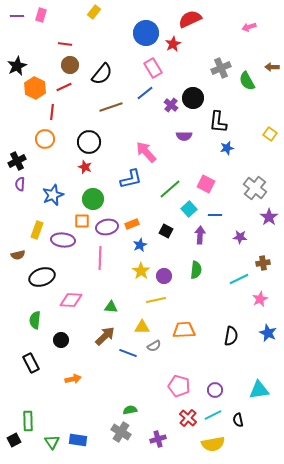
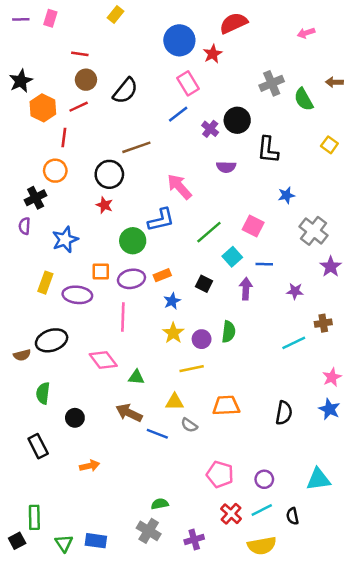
brown line: (111, 107) -> (136, 147), moved
yellow square: (270, 134) -> (329, 145), moved
blue star: (227, 148) -> (286, 195), moved
black cross: (17, 161) -> (36, 198), moved
green circle: (93, 199) -> (133, 241), moved
brown semicircle: (18, 255) -> (22, 355), moved
green semicircle: (196, 270) -> (229, 332), moved
pink star: (260, 299) -> (332, 377), moved
pink diamond: (71, 300) -> (103, 360), moved, turned 50
brown arrow: (105, 336) -> (129, 413), turned -110
gray semicircle: (154, 346) -> (189, 425), turned 64

